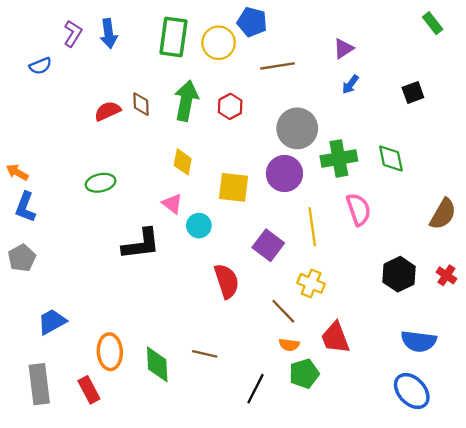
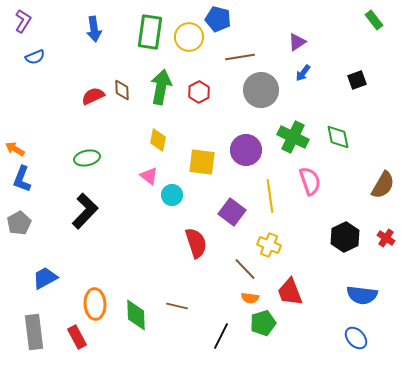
purple L-shape: (73, 34) -> (23, 21), moved
gray circle: (297, 128) -> (261, 90), moved
green cross: (339, 158) -> (293, 137), turned 36
black L-shape: (141, 244) -> (85, 211), moved, turned -39
blue ellipse: (412, 391) -> (356, 338), size x0.7

